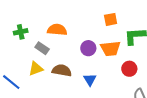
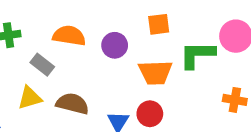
purple circle: (88, 48) -> (115, 45), moved
red circle: (129, 69) -> (150, 114), moved

